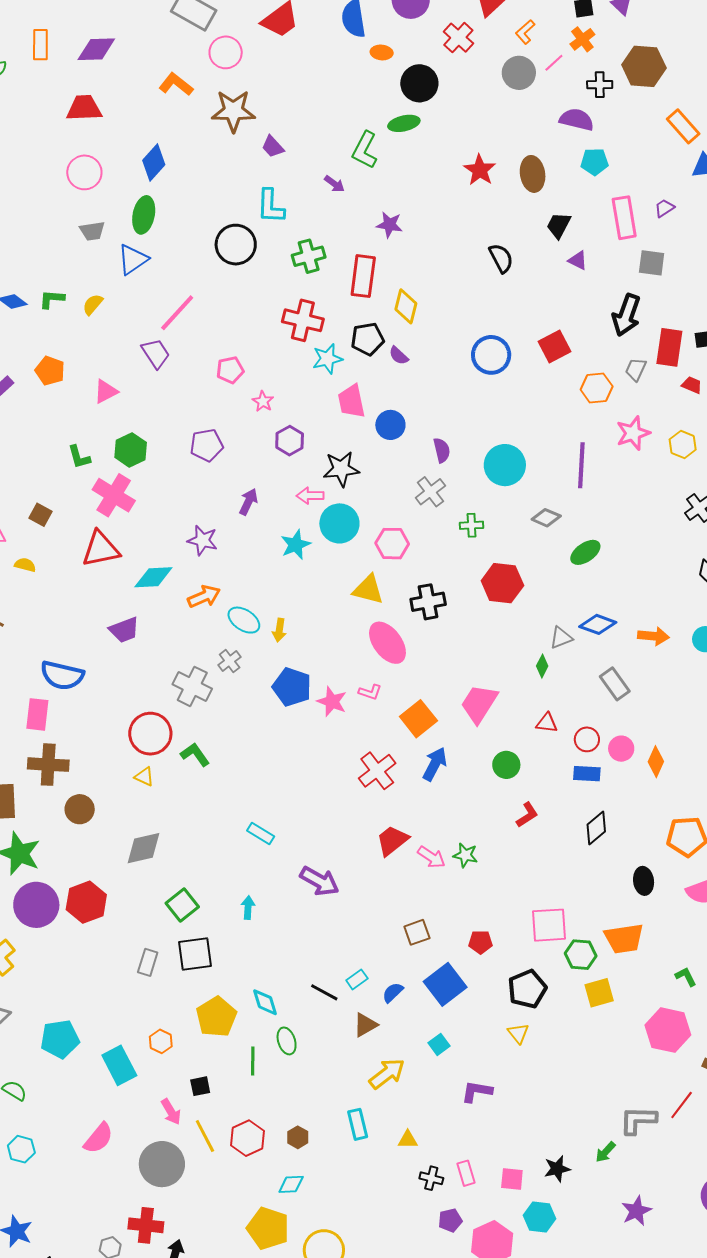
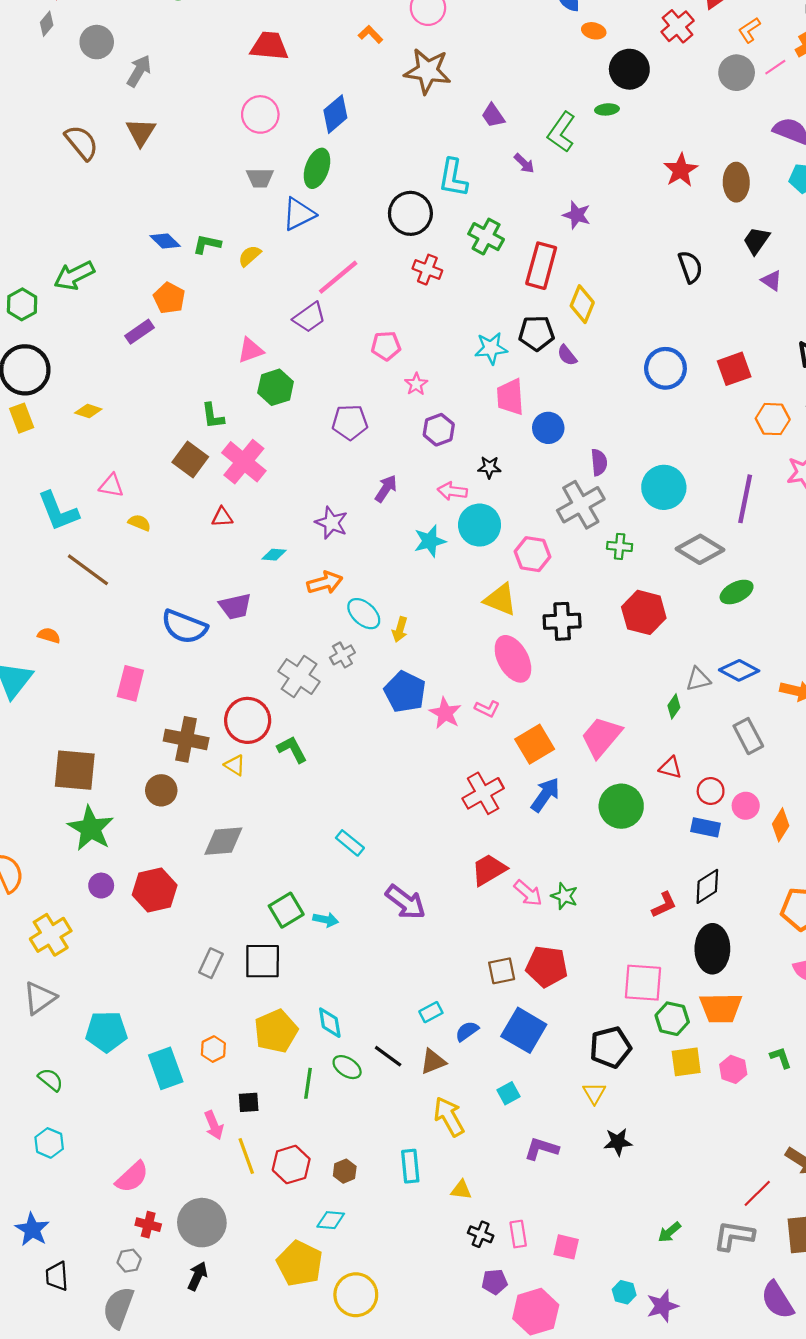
orange L-shape: (176, 84) -> (370, 34), size x0.7
green ellipse: (404, 123) -> (607, 109), size x0.7
purple trapezoid: (273, 147) -> (493, 115), moved
green cross: (309, 256) -> (486, 237), turned 36
red cross: (303, 320) -> (427, 270), moved, size x0.7
purple trapezoid: (156, 353) -> (309, 317), turned 80
orange pentagon: (50, 371) -> (169, 298), moved
green hexagon: (131, 450) -> (276, 387), moved
black star: (341, 469) -> (489, 467), size x0.6
gray cross: (430, 492) -> (581, 505), size x1.4
brown square: (40, 515) -> (190, 459), moved, size x1.4
gray diamond: (546, 518) -> (700, 549), size x1.5
red triangle: (101, 549) -> (222, 517), size x0.5
cyan diamond: (153, 577) -> (274, 555), size x0.6
blue semicircle: (62, 675) -> (184, 627), moved
brown cross: (48, 765) -> (186, 739), moved
green circle: (506, 765) -> (621, 806), size x1.5
red L-shape: (527, 815) -> (664, 905), moved
black ellipse: (644, 881) -> (712, 949), moved, size x1.6
purple circle: (36, 905) -> (101, 886), size x0.5
green square: (182, 905) -> (286, 910), moved
cyan arrow: (248, 908) -> (326, 920), turned 90
red pentagon: (480, 942) -> (547, 966), moved, size x1.6
blue square: (445, 984) -> (524, 1030), turned -30
black line: (324, 992) -> (388, 1056), moved
pink hexagon: (668, 1030) -> (733, 1069), moved, size x0.6
green ellipse: (287, 1041) -> (347, 1067), turned -48
yellow arrow: (387, 1074) -> (449, 1117), turned -90
gray L-shape: (638, 1120) -> (734, 1236), moved
pink semicircle: (99, 1138) -> (132, 1177), moved
gray circle: (162, 1164) -> (202, 1223), moved
black star: (557, 1169) -> (618, 1142), moved
purple star: (636, 1211) -> (662, 1306), moved
cyan hexagon: (540, 1217) -> (624, 1292), moved, size x0.7
red cross: (146, 1225) -> (148, 1225), moved, size x0.7

